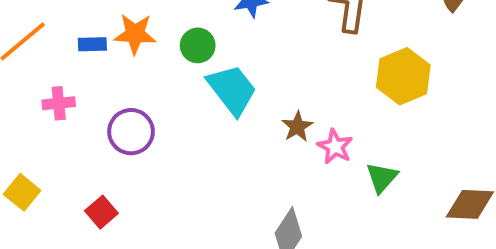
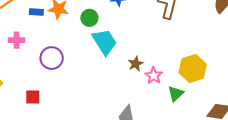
yellow hexagon: (403, 76) -> (193, 69), moved
red square: (101, 212) -> (33, 97), turned 35

